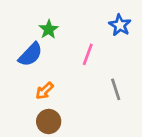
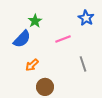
pink line: (88, 54) -> (63, 39), turned 49
brown circle: (49, 121) -> (45, 87), moved

